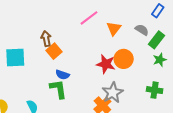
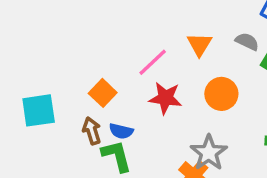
pink line: (89, 18) -> (153, 62), moved
brown arrow: (46, 39) -> (92, 131), moved
red star: (106, 64) -> (165, 98), moved

